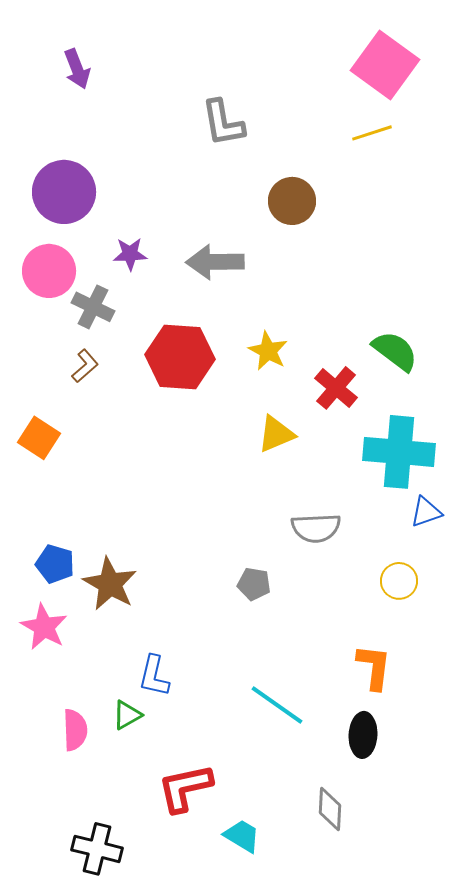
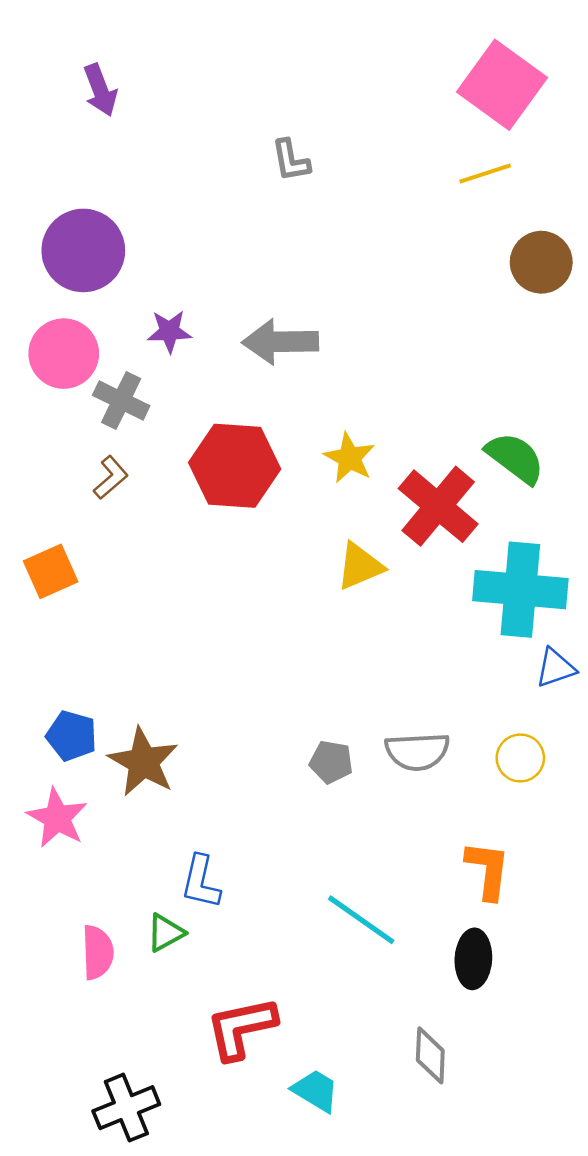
gray L-shape: (223, 123) -> (291, 160), size x0.7
brown circle: (292, 201) -> (541, 262), moved
red cross: (336, 388) -> (438, 506), size x1.4
orange square: (39, 438) -> (51, 571), turned 33
gray semicircle: (316, 528) -> (417, 751), moved
black cross: (97, 849) -> (126, 1108), turned -36

